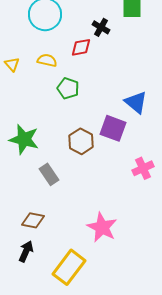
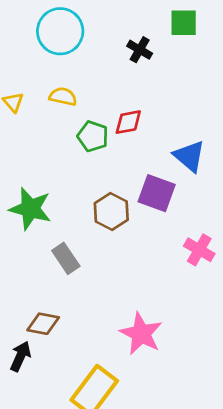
red diamond: (81, 47) -> (128, 122), moved
pink cross: (143, 168) -> (199, 250), turned -35
black arrow: (26, 251) -> (20, 356), moved

